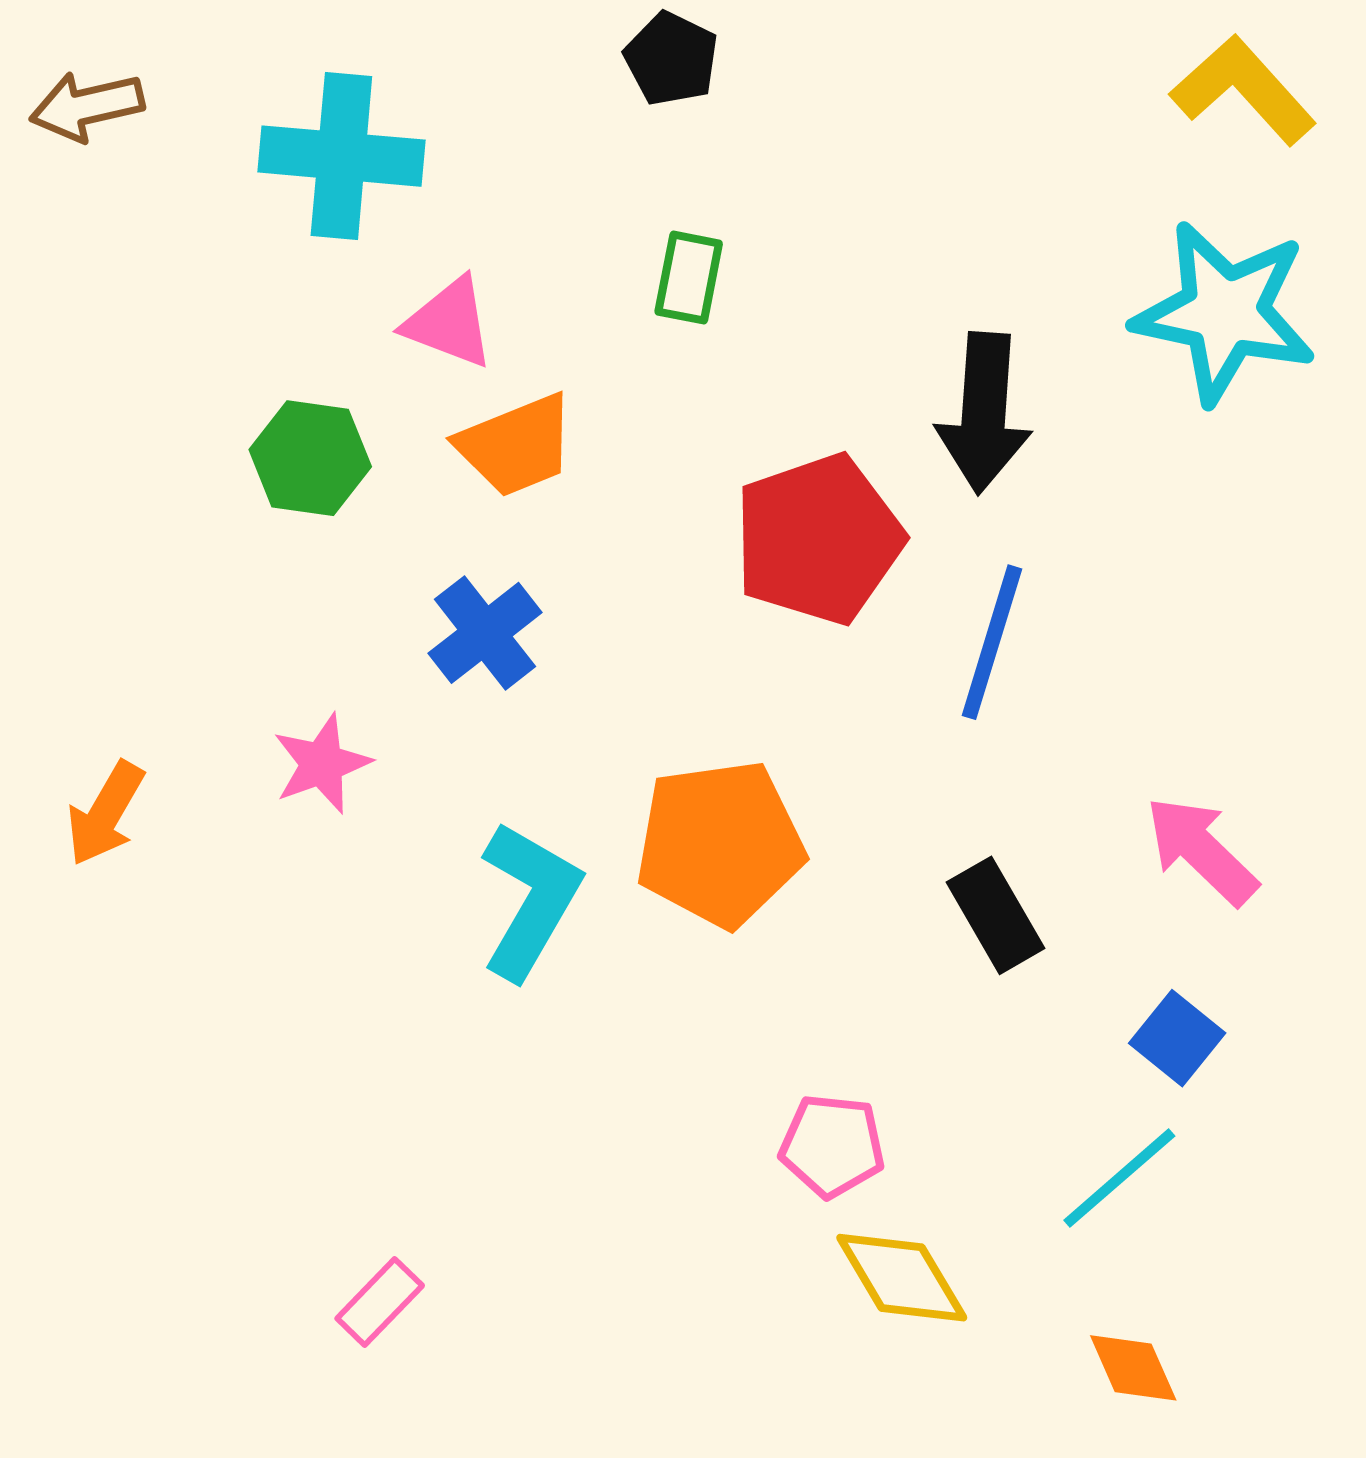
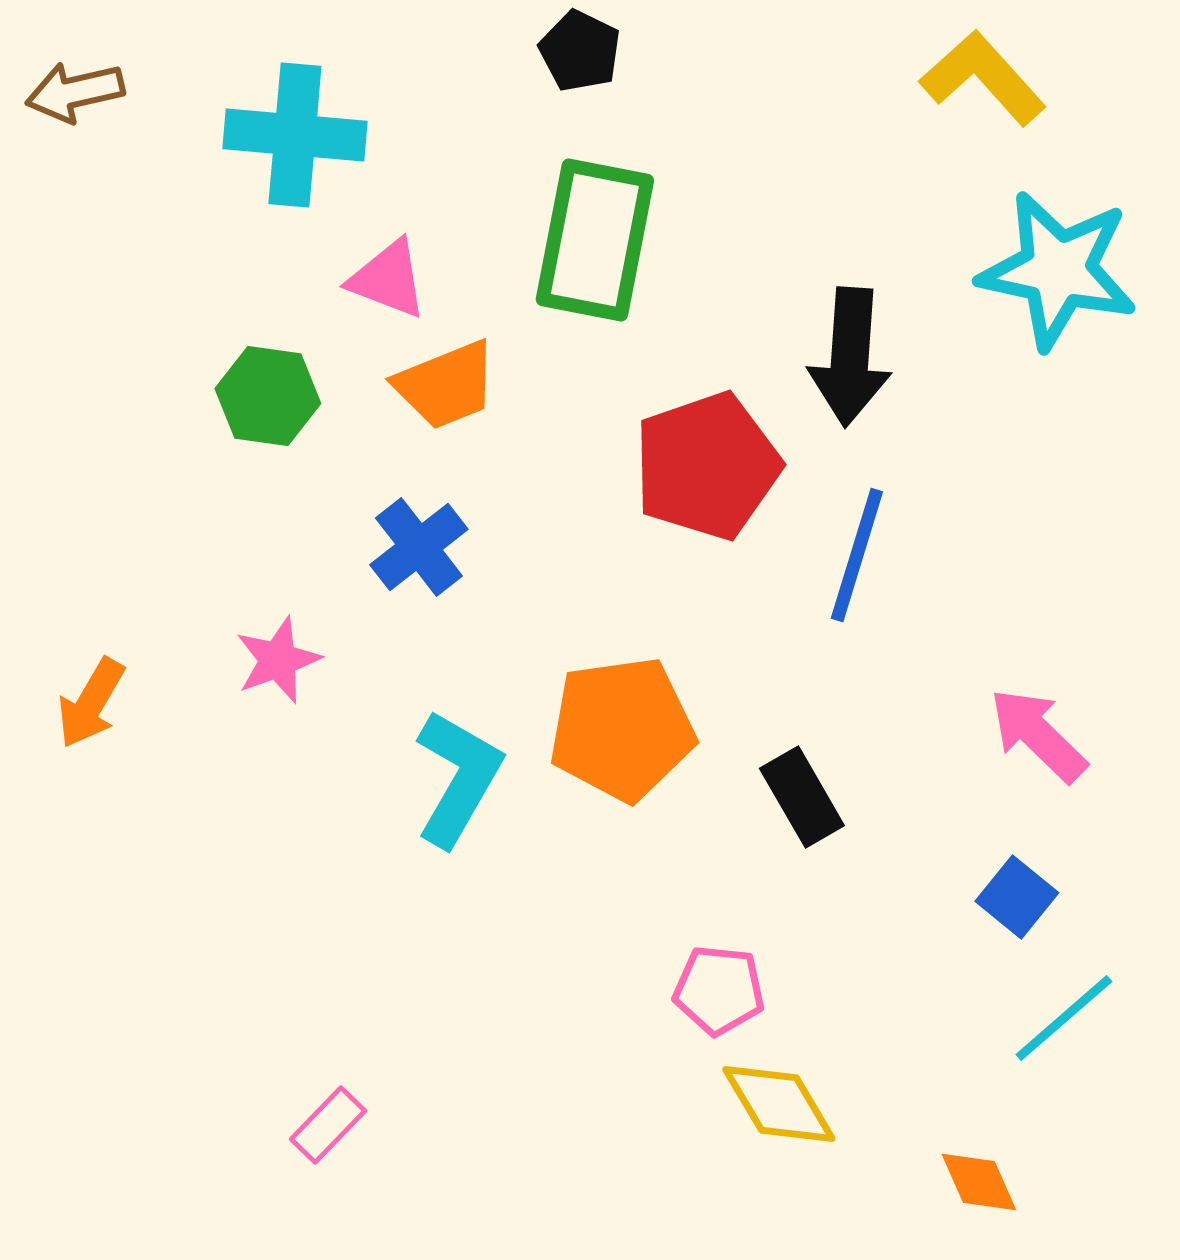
yellow L-shape: (1243, 90) -> (983, 78), moved
green rectangle: (689, 278) -> (595, 240), size x2.0
black rectangle: (995, 915) -> (802, 797), moved
cyan line: (1119, 1178) -> (1064, 1018), moved

